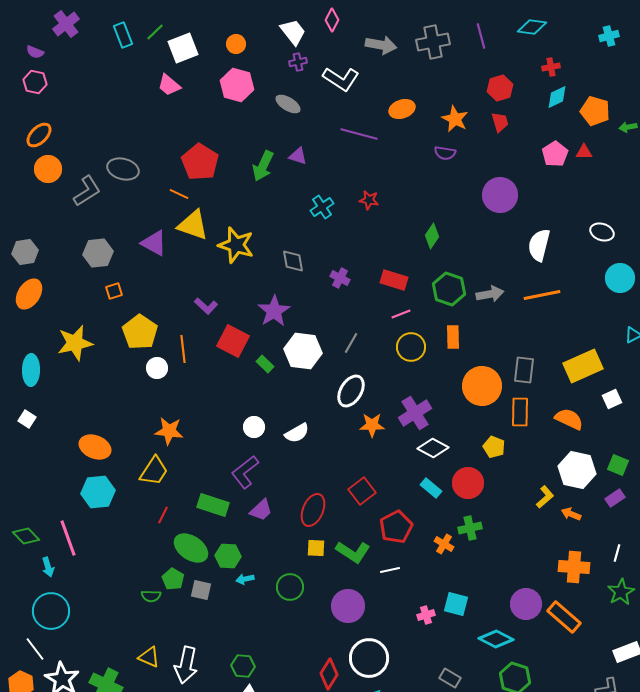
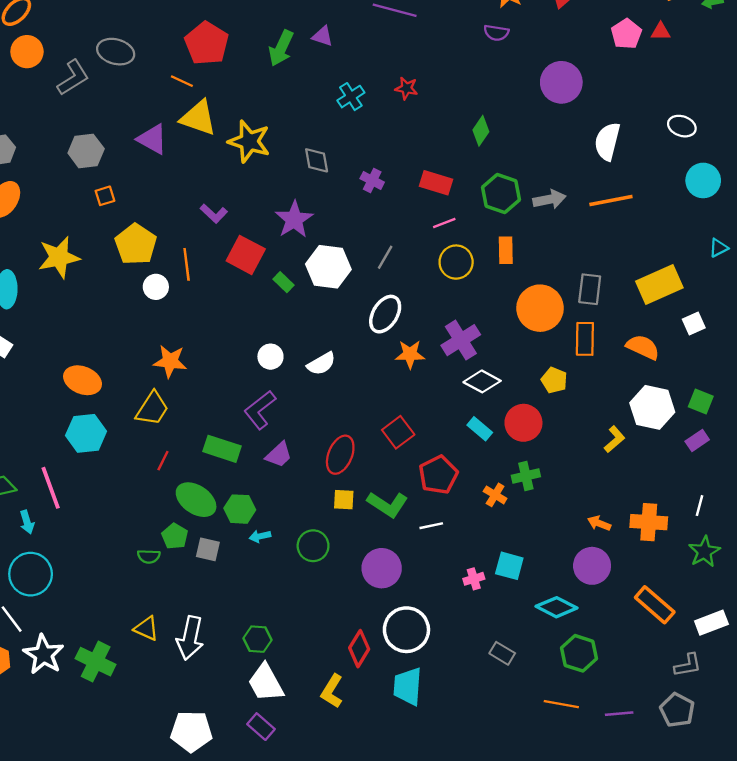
orange arrow: (571, 514) -> (599, 523), moved
orange rectangle: (564, 617) -> (655, 605), moved

